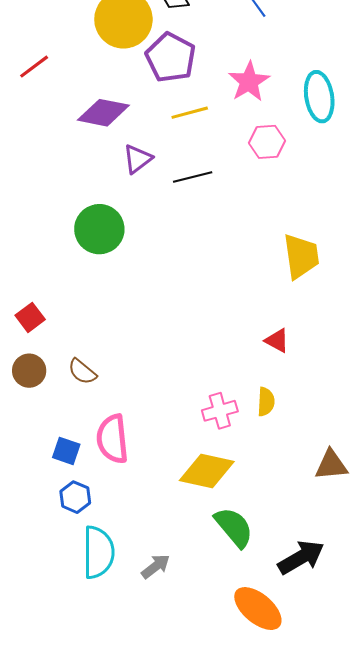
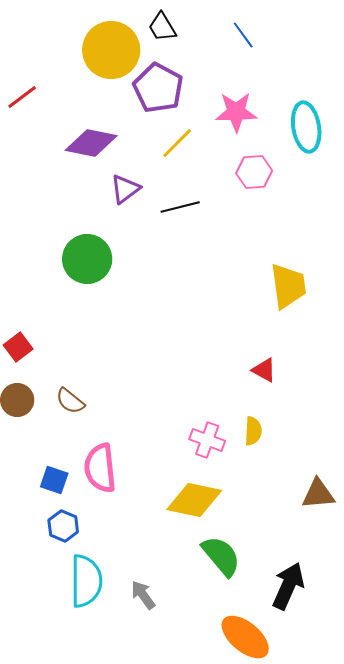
pink star: (249, 82) -> (236, 112), turned 30
yellow line: (190, 113) -> (177, 143), turned -30
pink cross: (220, 411) -> (207, 440), turned 36
black arrow: (301, 557) -> (288, 586), turned -36
gray arrow: (156, 566) -> (143, 595), turned -88

